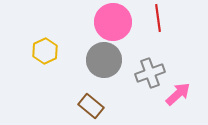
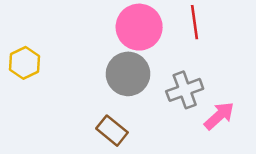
yellow hexagon: (45, 51) -> (24, 63), moved

